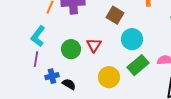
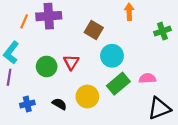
blue cross: (52, 76) -> (27, 104), moved
black semicircle: (69, 84) -> (59, 104), moved

